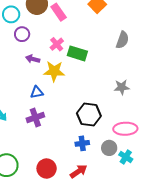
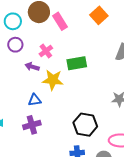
purple circle: (22, 34) -> (15, 45), moved
pink cross: (57, 44) -> (46, 51), moved
green rectangle: (77, 53) -> (77, 63), turned -30

